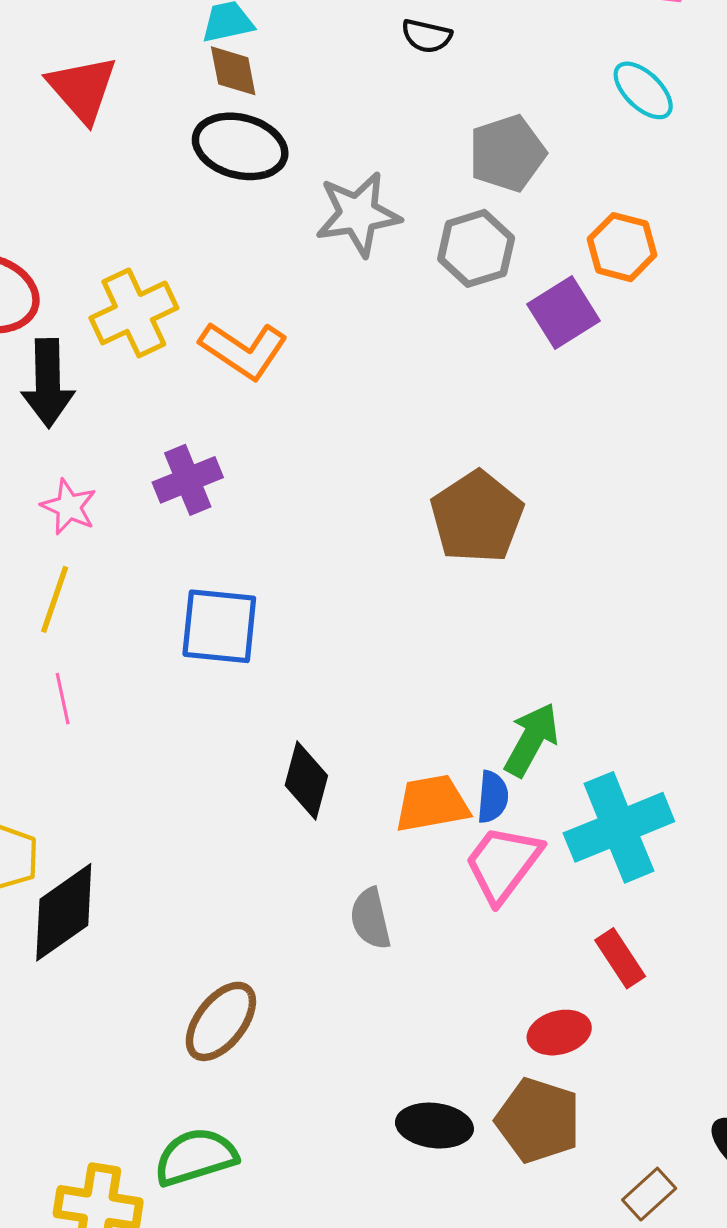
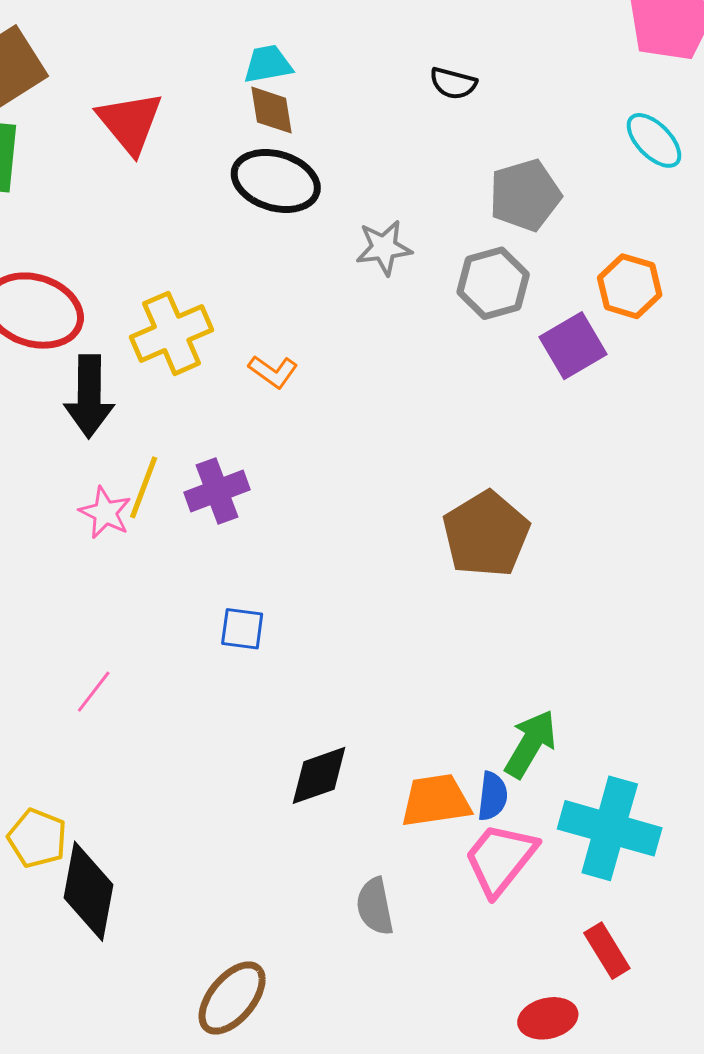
gray star: (358, 214) -> (384, 248), size x0.7
orange L-shape: (244, 350) -> (273, 371), size x0.6
yellow line: (55, 599) -> (144, 487), moved
blue square: (219, 626) -> (242, 629), size x0.6
pink line: (63, 699) -> (94, 692), turned 48
black diamond: (306, 781) -> (319, 775), turned 54
cyan cross: (619, 827) -> (610, 828), turned 36
black diamond: (64, 912) -> (89, 891), turned -46

